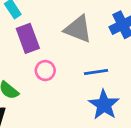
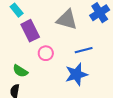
blue star: (104, 105) -> (76, 74), moved, turned 30

